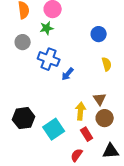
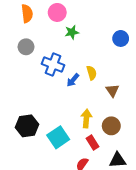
green star: (47, 28) -> (72, 32), moved
blue circle: (99, 34) -> (121, 38), moved
yellow semicircle: (107, 64) -> (92, 73), moved
brown triangle: (100, 99) -> (112, 90), moved

